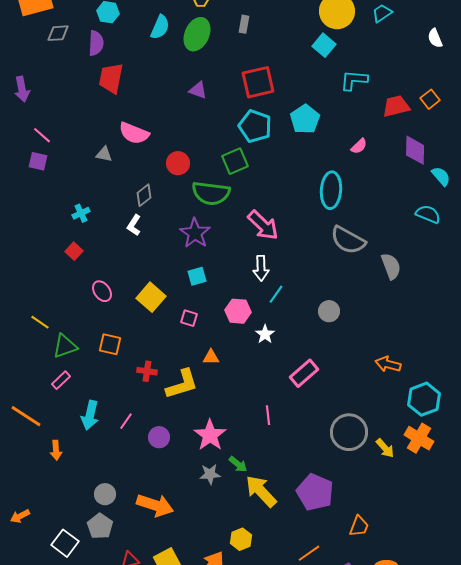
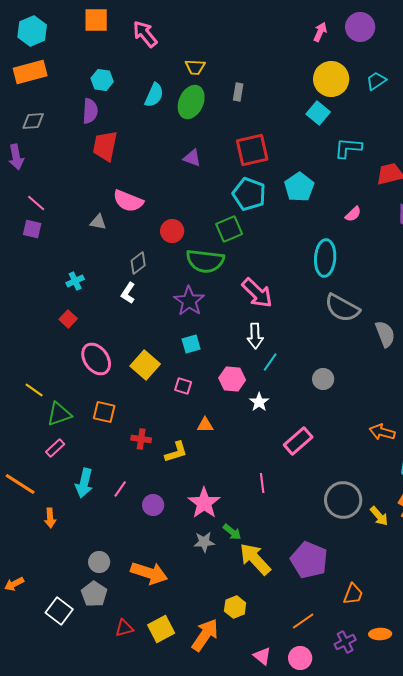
gray diamond: (58, 33) -> (33, 121), moved
pink ellipse: (102, 291) -> (96, 359), size x1.5
yellow L-shape: (182, 384) -> (176, 452), size x0.7

